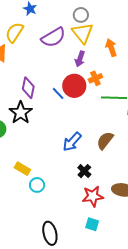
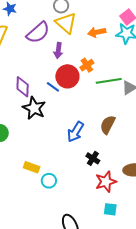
orange arrow: (111, 48) -> (97, 32), turned -72
purple arrow: (80, 59) -> (58, 51), moved
black star: (21, 113) -> (34, 108), moved

